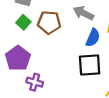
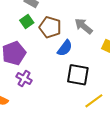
blue semicircle: (93, 38) -> (65, 48), moved

